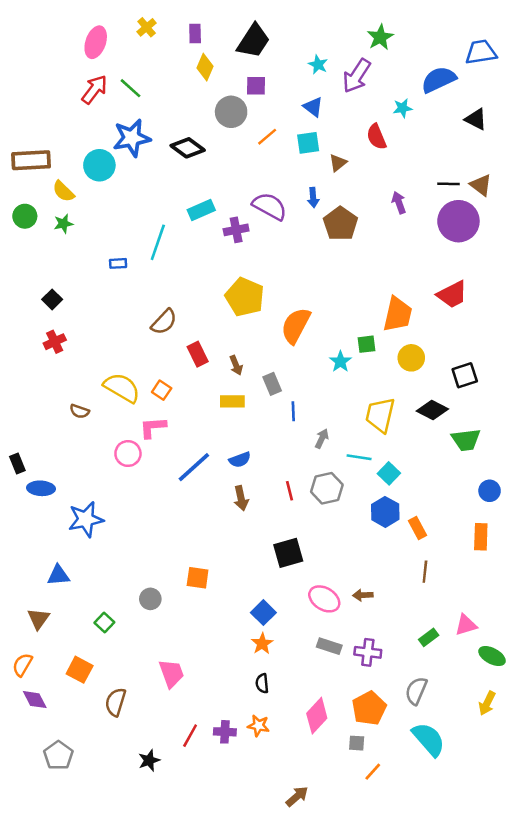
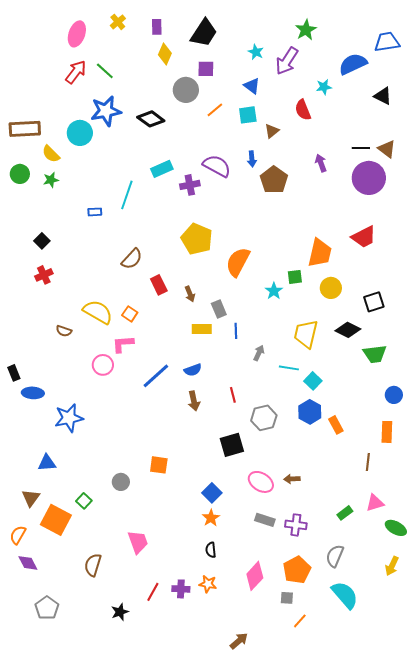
yellow rectangle: (232, 401) -> (202, 329), moved
gray hexagon: (327, 488) -> (264, 418), moved
brown line: (425, 572) -> (368, 462), moved
orange square: (80, 670) -> (56, 520), moved, size x1.4

